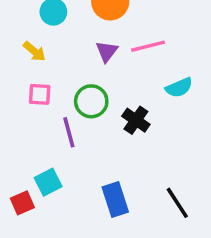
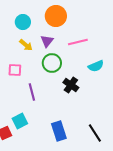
yellow arrow: (34, 51) -> (26, 45), moved
purple triangle: (107, 51) -> (47, 41), moved
green circle: (91, 101) -> (52, 63), moved

